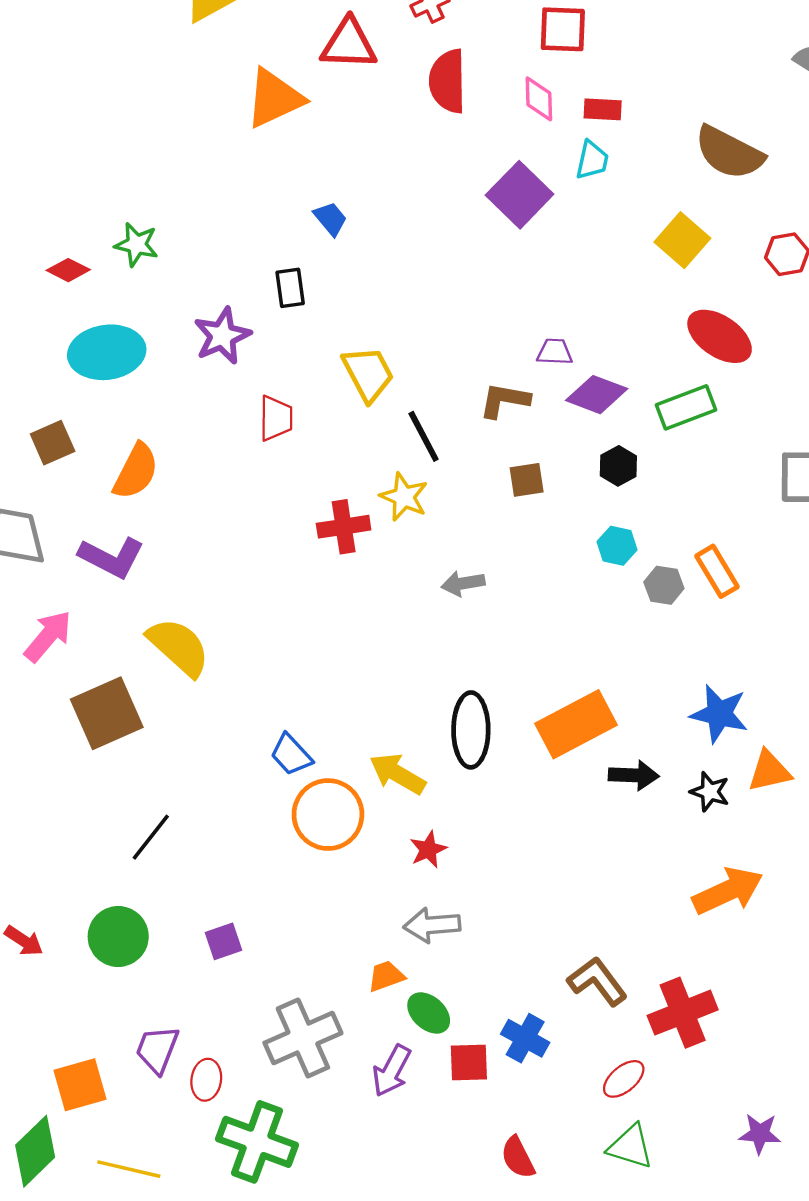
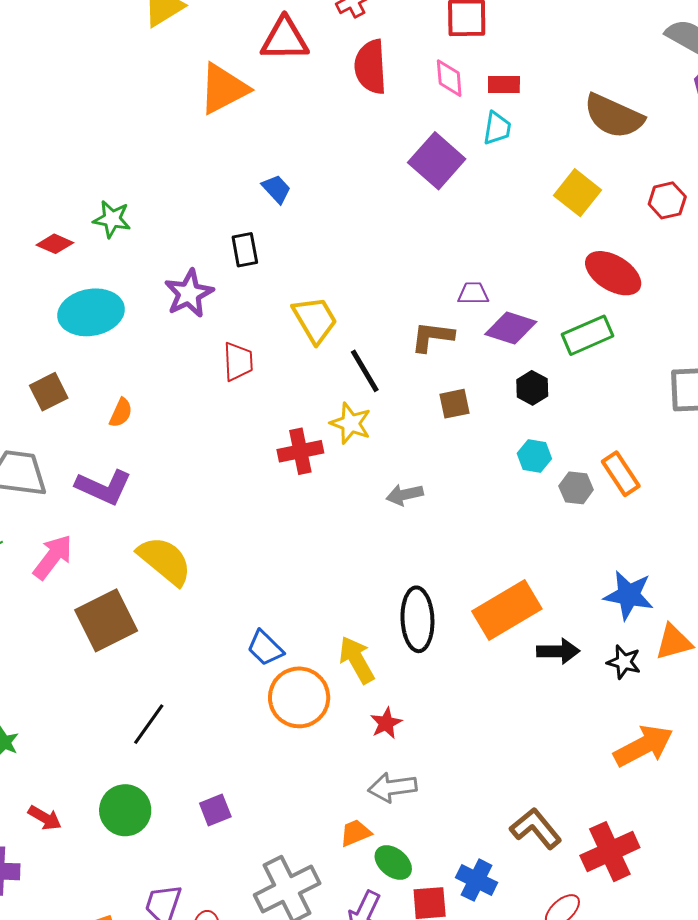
orange semicircle: (136, 471) -> (121, 413), size x0.6
yellow arrow: (398, 774) -> (357, 660), turned 33

